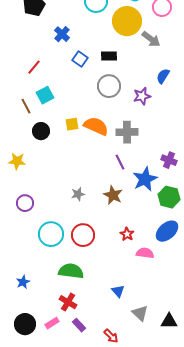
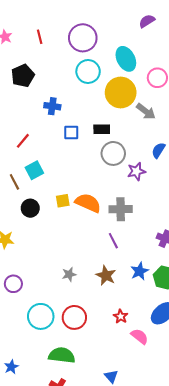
blue cross: (62, 34) -> (52, 106), turned -35
blue square: (80, 59) -> (71, 132), turned -35
gray circle: (109, 86) -> (113, 153), moved
blue star: (145, 179) -> (140, 271), moved, size x0.7
pink semicircle: (145, 253) -> (140, 336), turned 30

